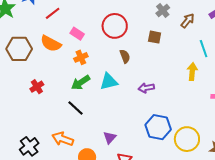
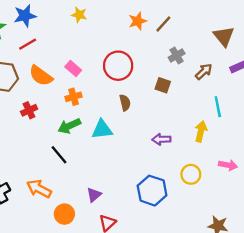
red line: (53, 13) -> (28, 44), moved
red cross: (37, 87) -> (29, 110), moved
purple arrow: (146, 88) -> (161, 139), moved
yellow circle: (187, 139) -> (191, 174), moved, size x0.7

